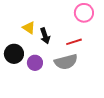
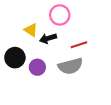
pink circle: (84, 13) -> (60, 15), moved
black arrow: (45, 36) -> (48, 38), turned 91

